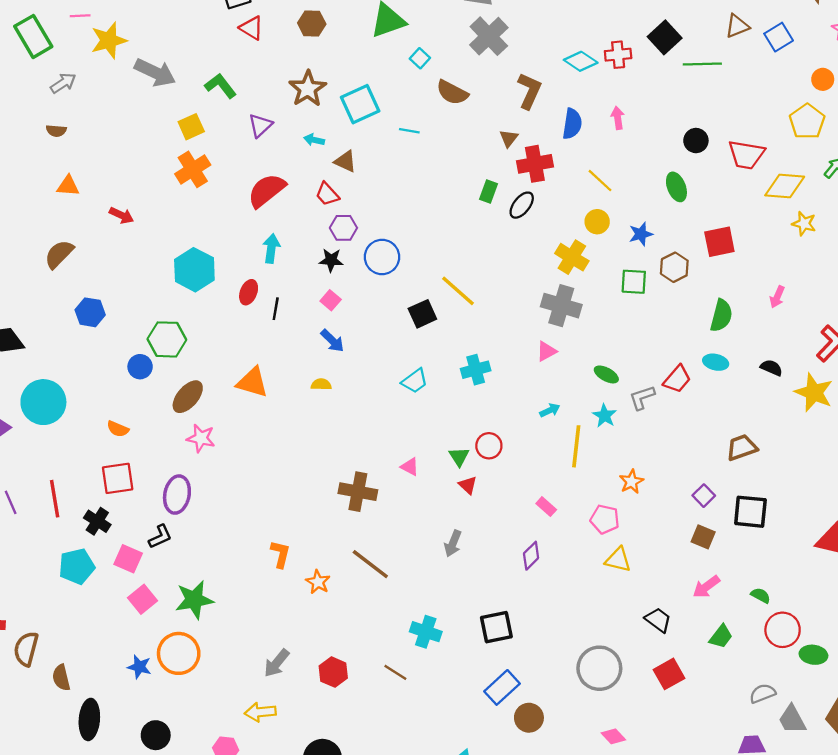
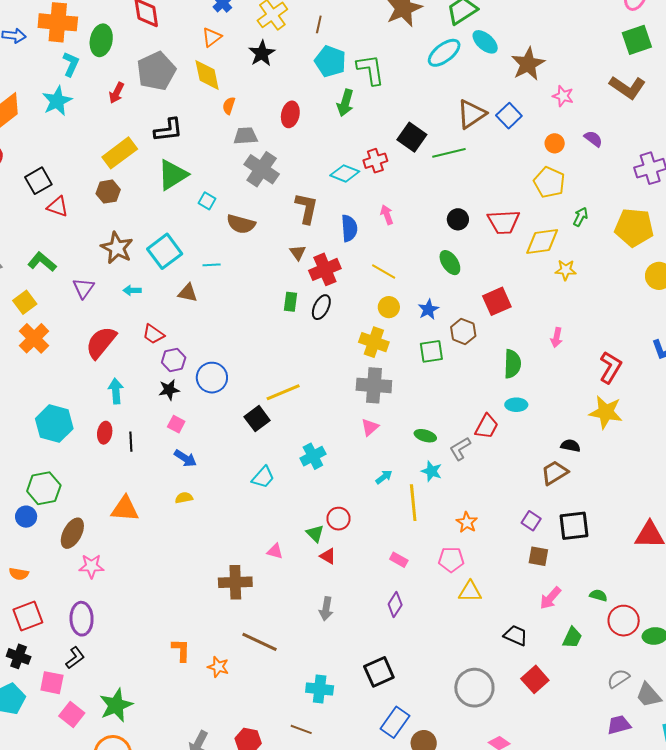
brown triangle: (737, 26) -> (472, 114), size x1.4
brown triangle: (345, 161) -> (188, 293), moved
yellow line: (458, 291) -> (283, 392), turned -52
black semicircle: (771, 368) -> (570, 446), moved

